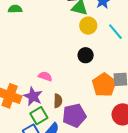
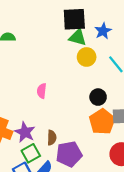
black circle: (86, 55) -> (98, 97), moved
pink semicircle: (45, 76) -> (42, 91), moved, turned -104

